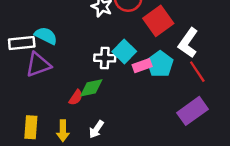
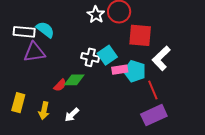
red square: (158, 21) -> (140, 35), turned 30
cyan pentagon: (160, 64) -> (135, 71), turned -30
red line: (197, 72) -> (153, 90), moved

